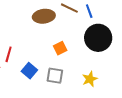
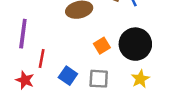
black circle: (98, 38) -> (135, 44), moved

